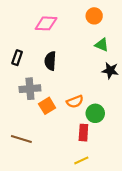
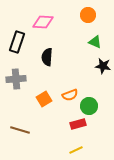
black rectangle: (17, 58) -> (17, 42), moved, size x1.5
gray cross: (30, 89) -> (16, 79), moved
red rectangle: (83, 133) -> (78, 124), turned 70

